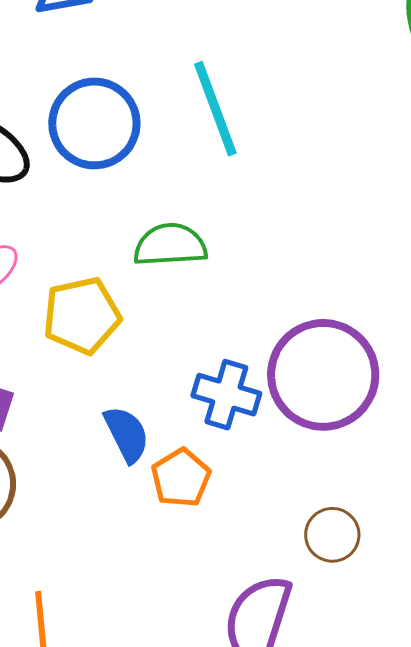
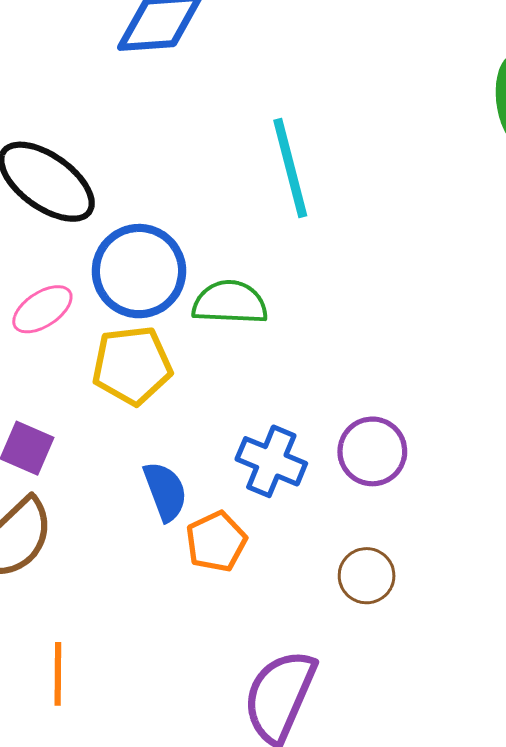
blue circle: (94, 123) -> (139, 271), moved
purple circle: (323, 375) -> (372, 451), size x0.6
brown circle: (332, 535) -> (367, 576), moved

